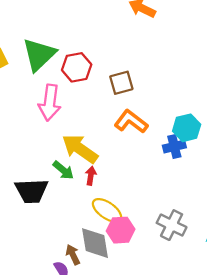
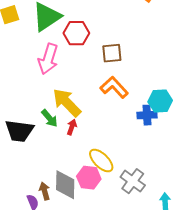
yellow ellipse: (107, 210) -> (101, 161), moved

